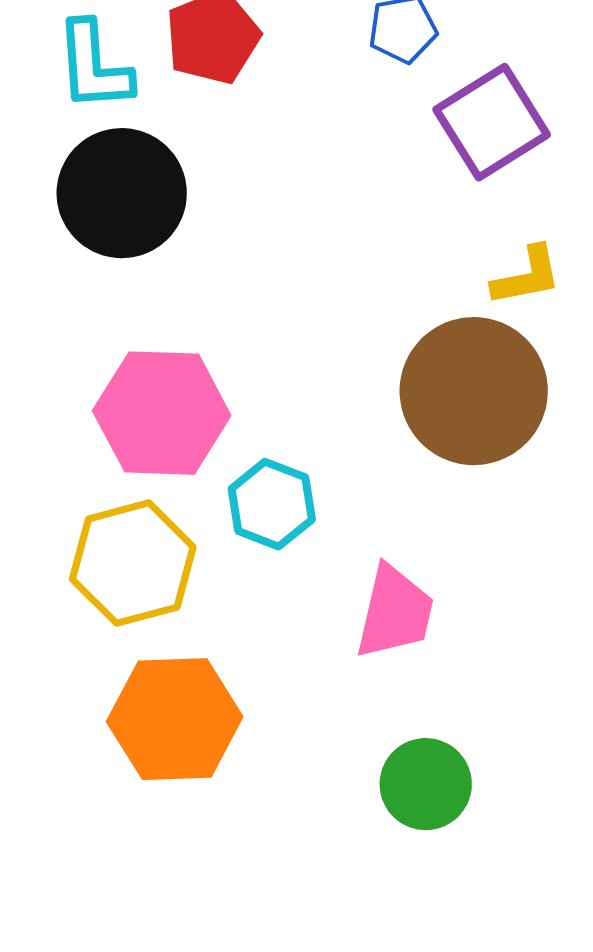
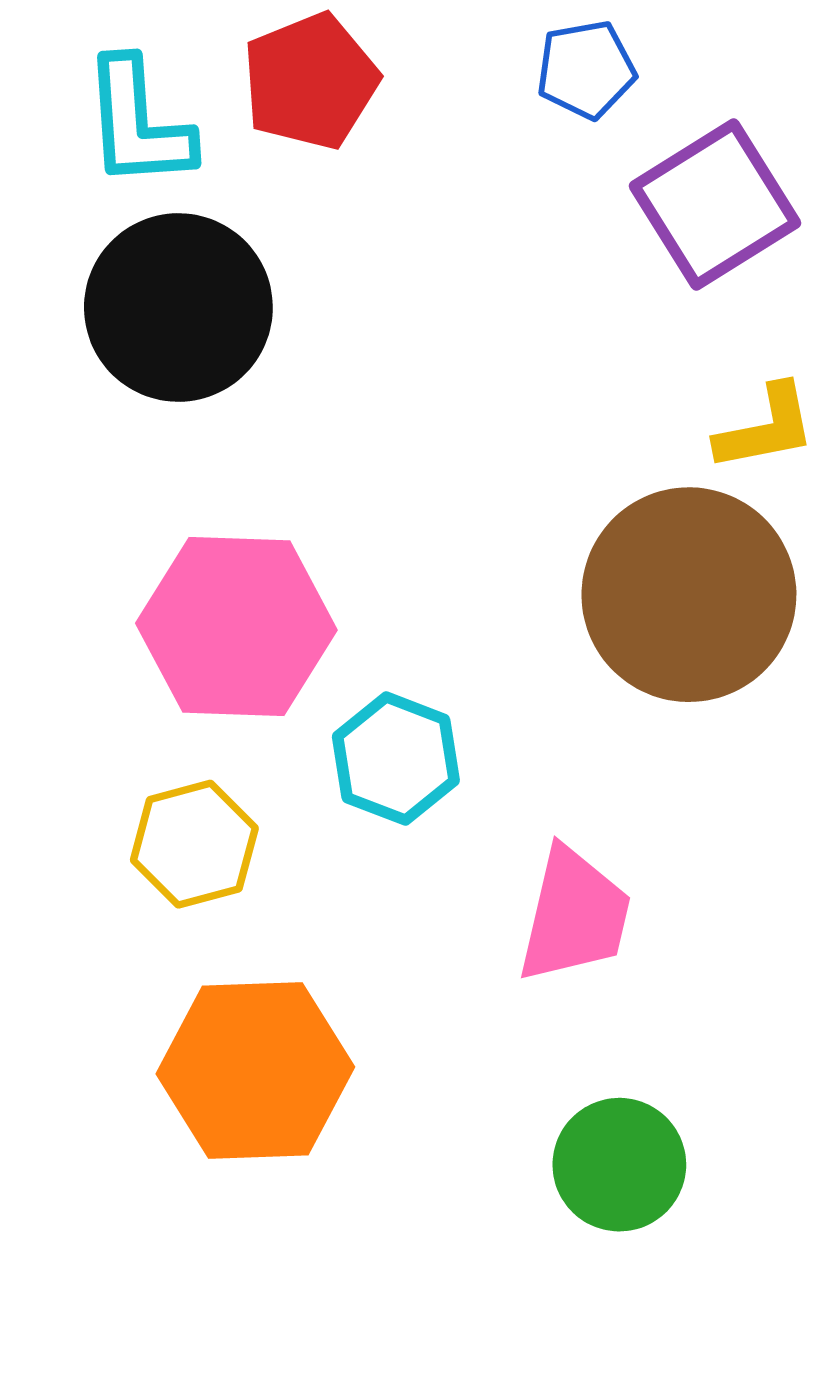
yellow hexagon: (133, 563) -> (194, 844), size x0.7

